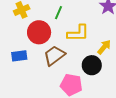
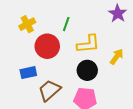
brown trapezoid: (54, 55) -> (49, 90), moved
black circle: (92, 65) -> (87, 70), moved

